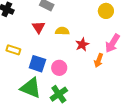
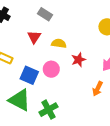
orange arrow: (99, 60) -> (98, 89), moved
pink circle: (59, 68) -> (51, 69), moved

